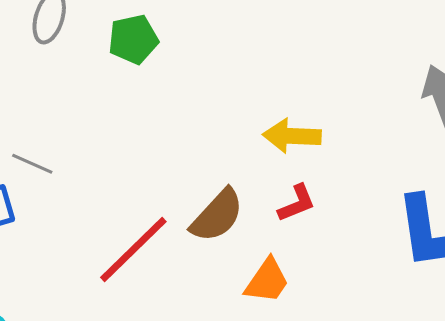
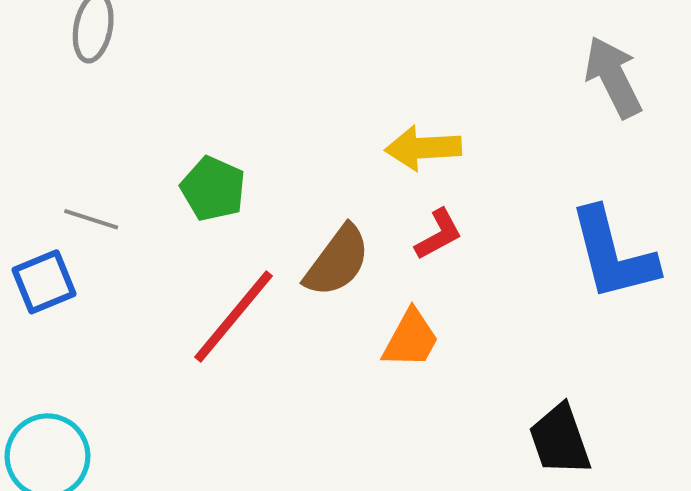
green pentagon: (133, 39) -> (213, 189), moved, turned -30

